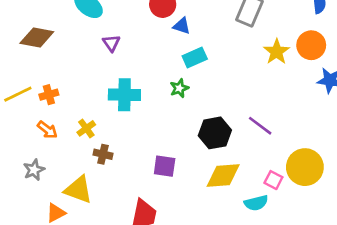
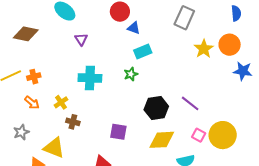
pink square: (273, 180) -> (199, 135), moved

